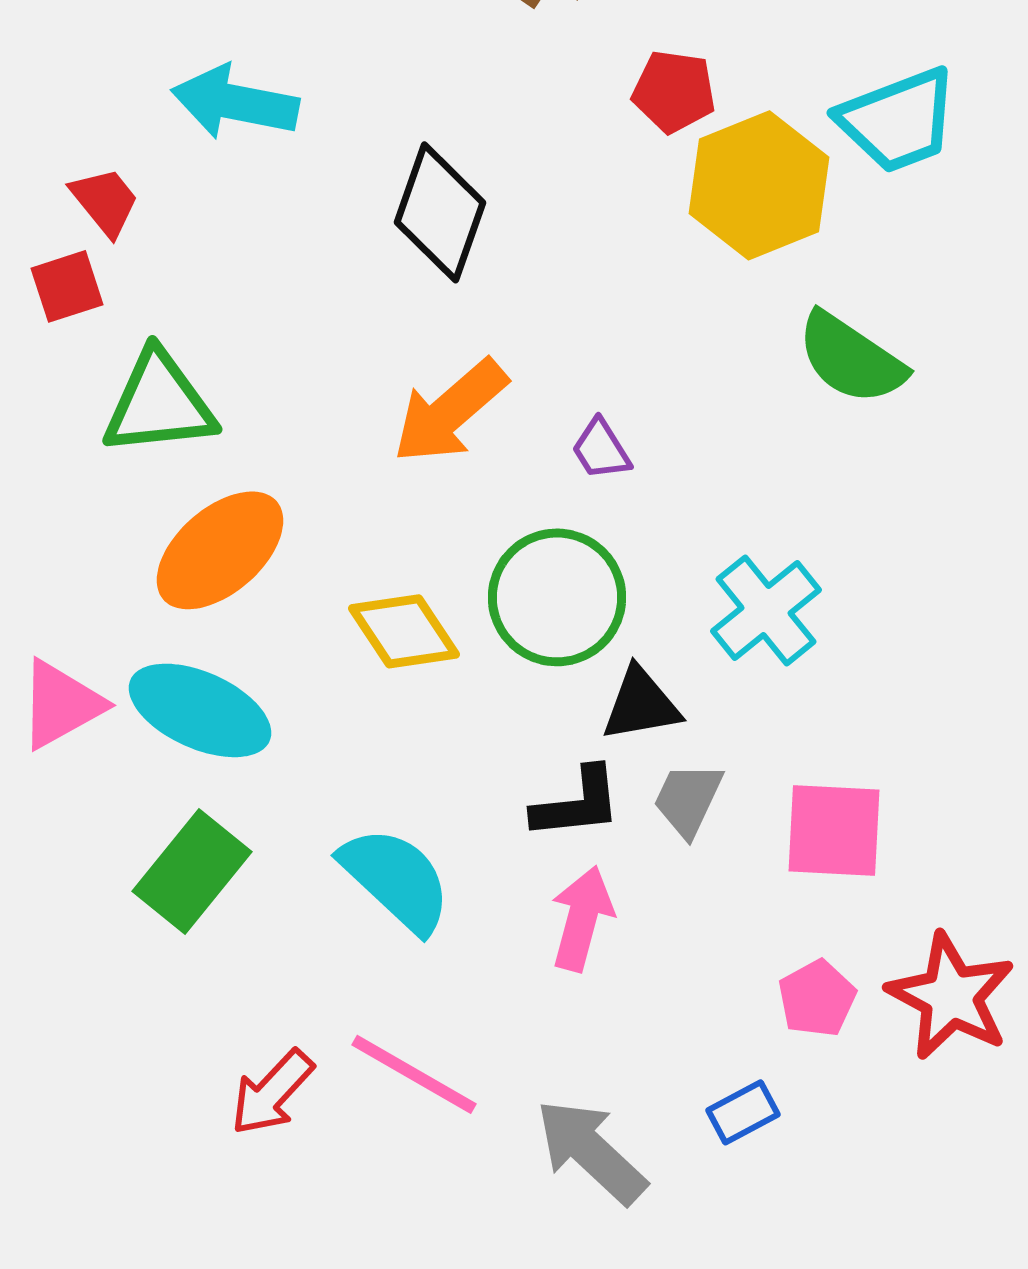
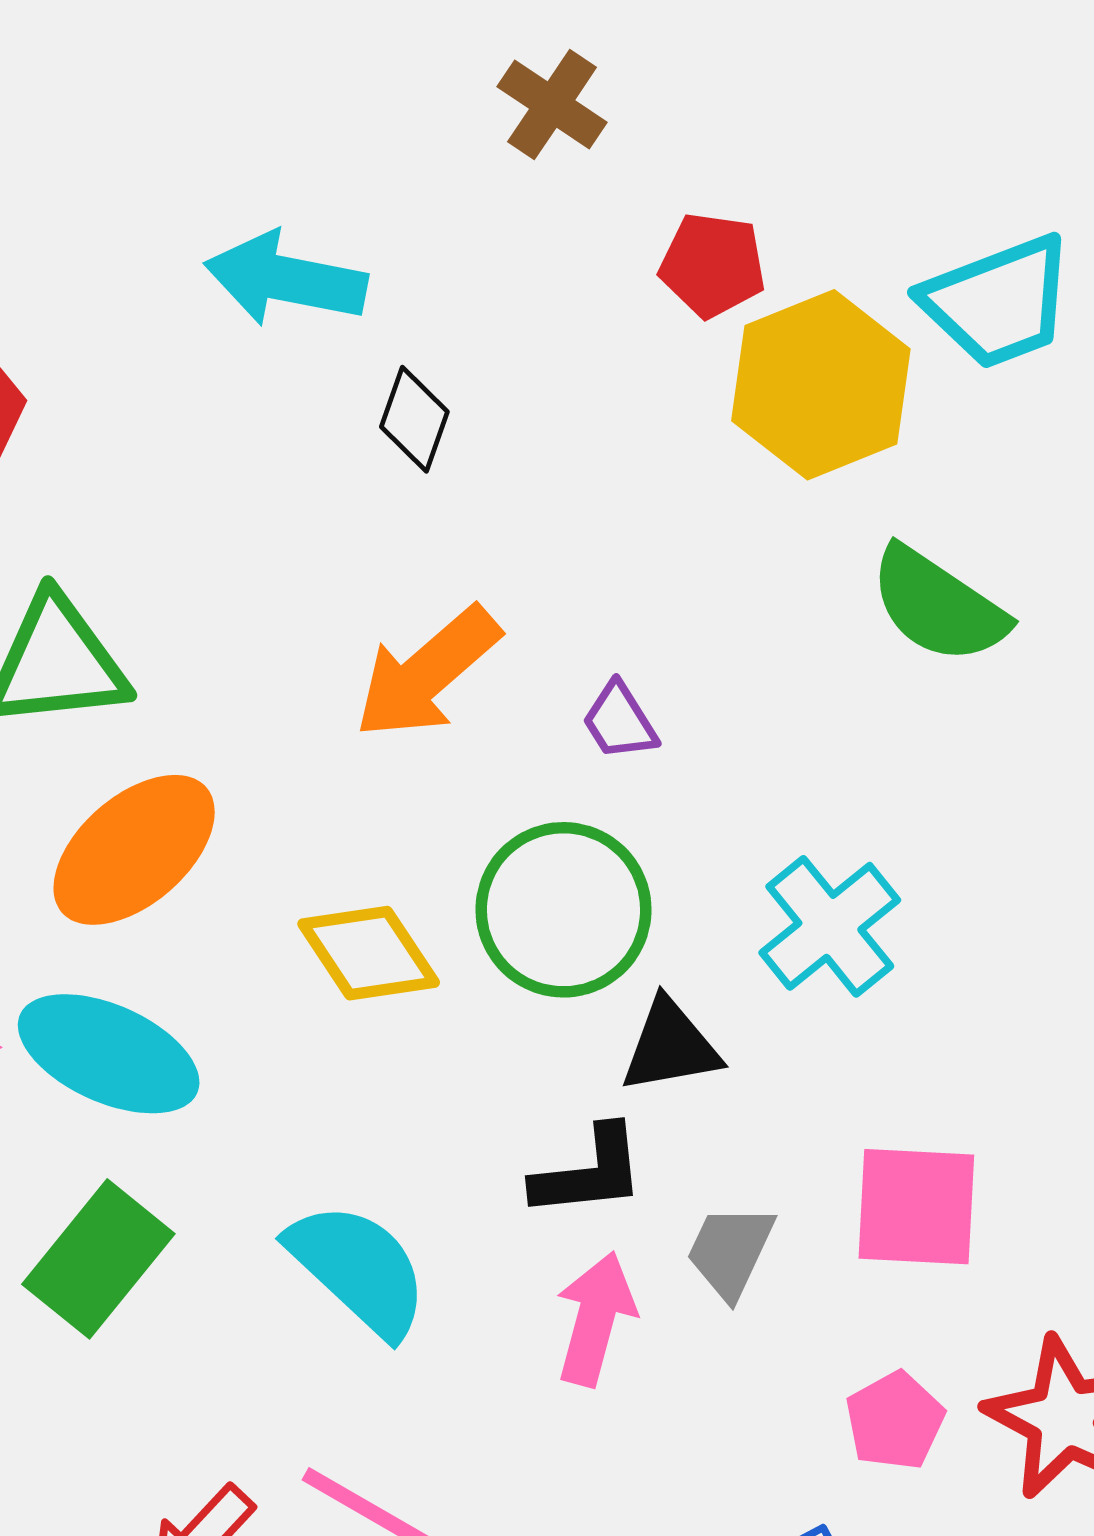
cyan arrow: (235, 102) -> (286, 279), moved
black diamond: (440, 212) -> (414, 419), size x0.6
gray trapezoid: (688, 799) -> (730, 1251), moved

